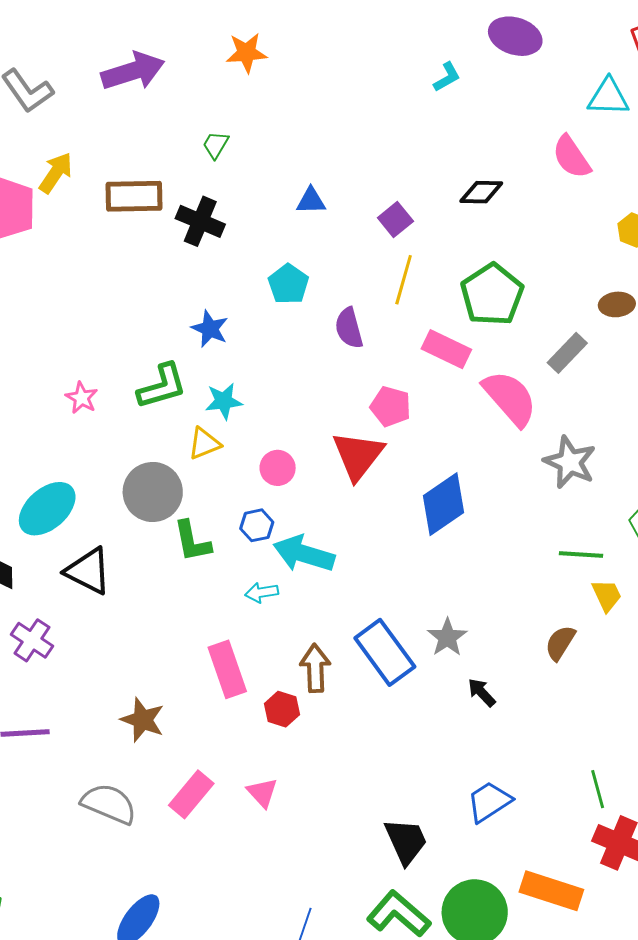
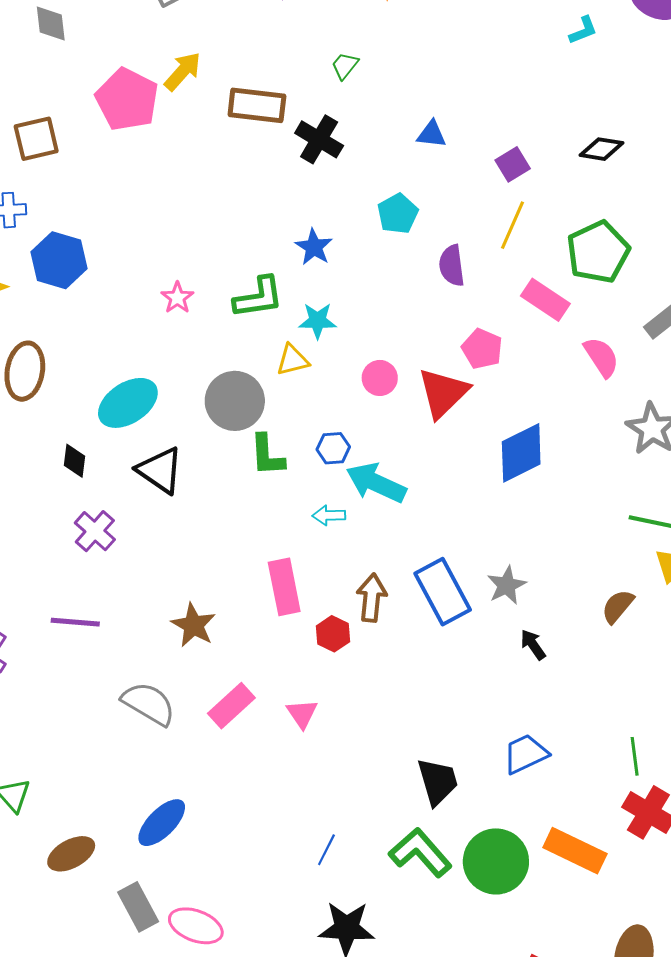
pink semicircle: (510, 398) -> (601, 357), size x0.7
pink circle: (278, 468) -> (380, 378), moved

